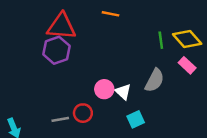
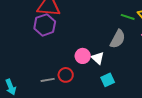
green line: (161, 40) -> (128, 17), turned -64
gray semicircle: (154, 80) -> (118, 39), moved

